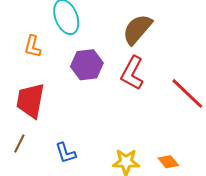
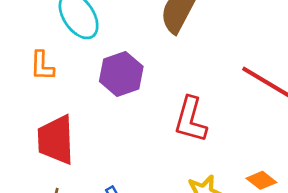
red L-shape: (132, 73) -> (191, 120), moved

